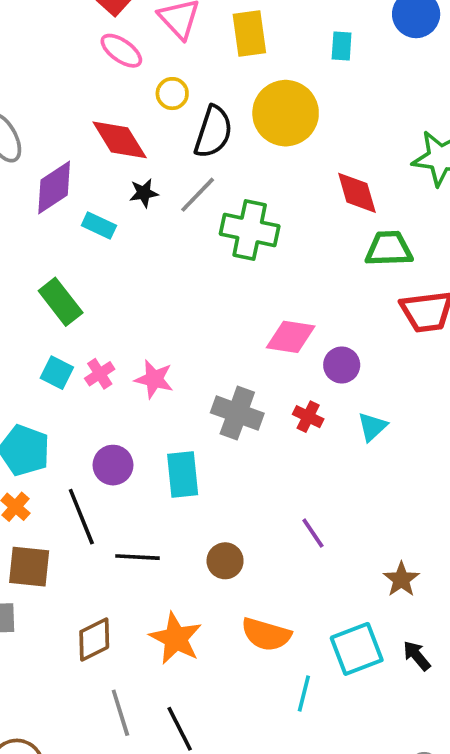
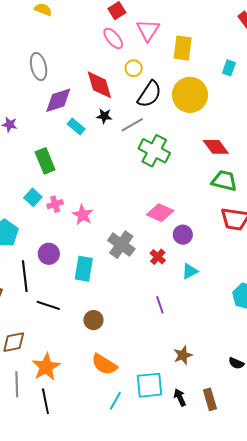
red diamond: (357, 193) -> (216, 147), turned -36
purple line: (313, 533) -> (160, 305), moved
orange star: (176, 638) -> (46, 367), moved

